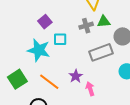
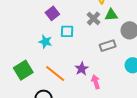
gray cross: (86, 26) -> (93, 18), turned -32
cyan star: (39, 50) -> (45, 42), size x0.6
gray rectangle: (101, 52) -> (108, 46), size x0.7

